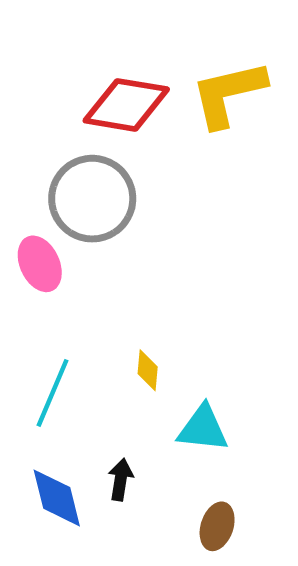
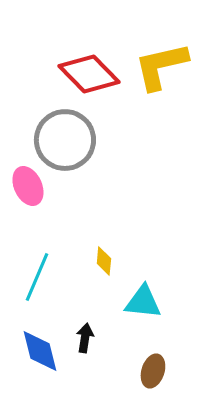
red diamond: (126, 105) -> (89, 74), turned 36

